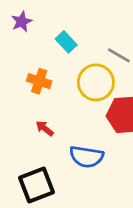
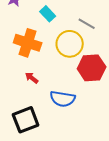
orange cross: (39, 81) -> (28, 43), size x1.5

